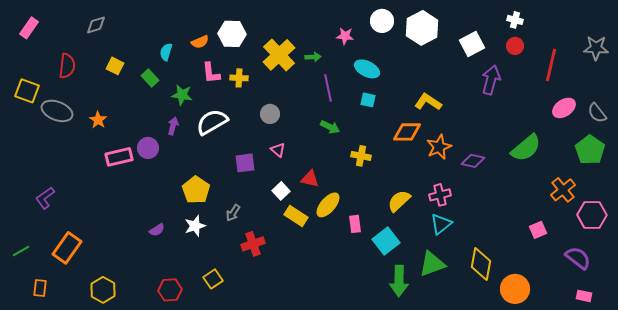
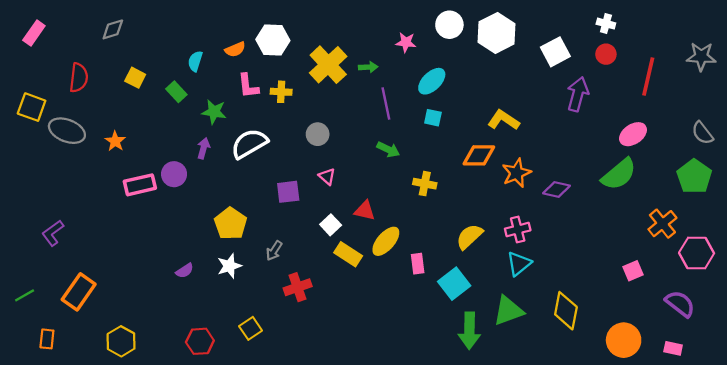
cyan ellipse: (367, 69) -> (432, 81), turned -70
pink ellipse: (564, 108) -> (633, 134), moved
orange circle: (515, 289) -> (624, 340), moved
pink rectangle: (584, 296) -> (673, 348), moved

